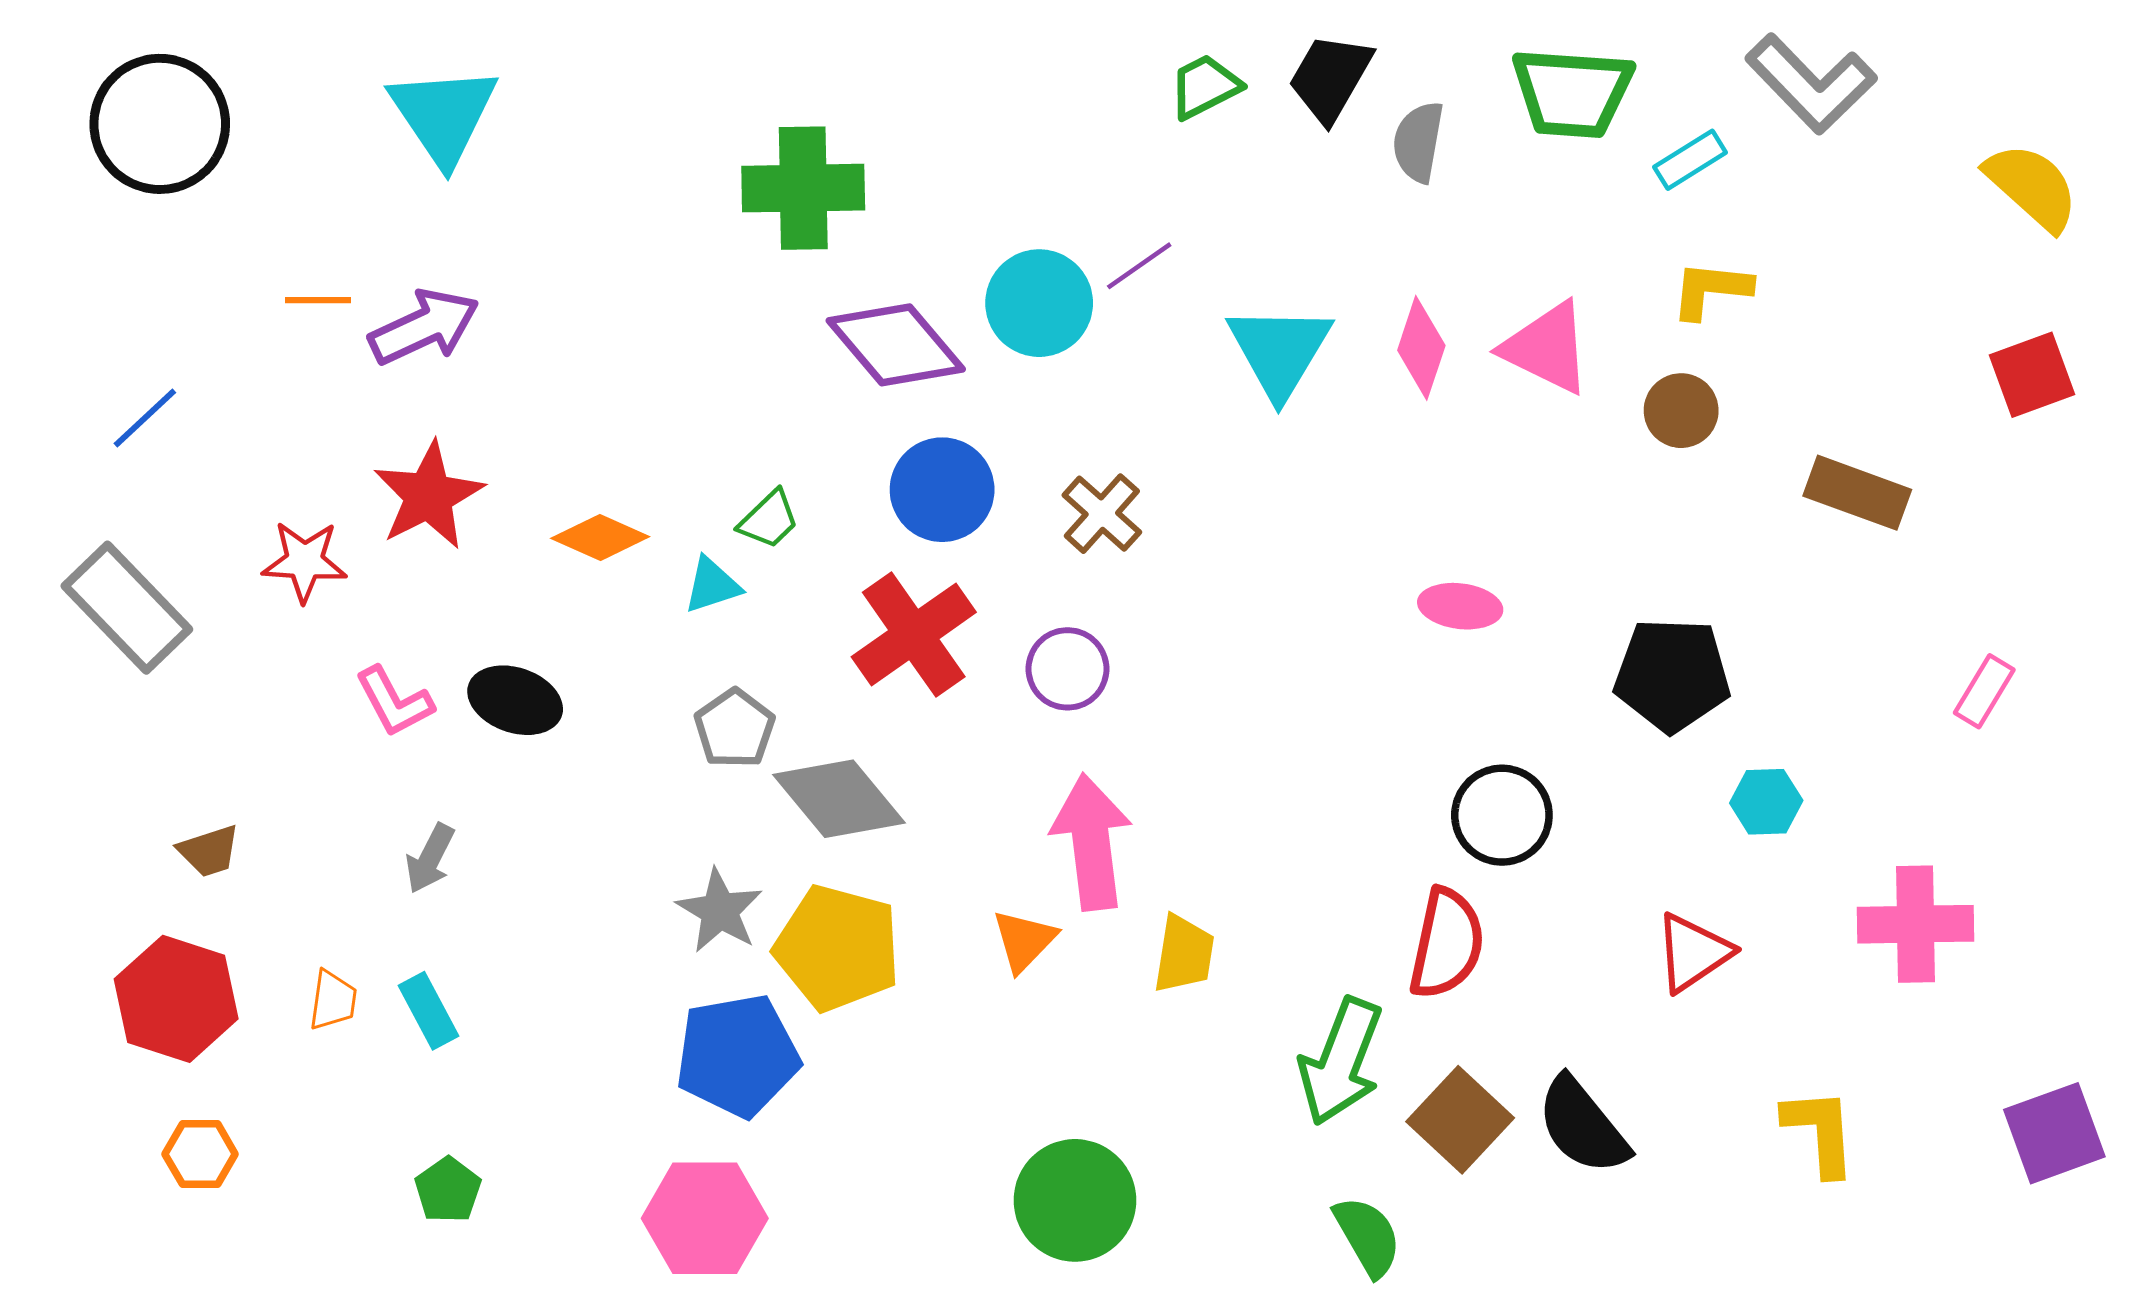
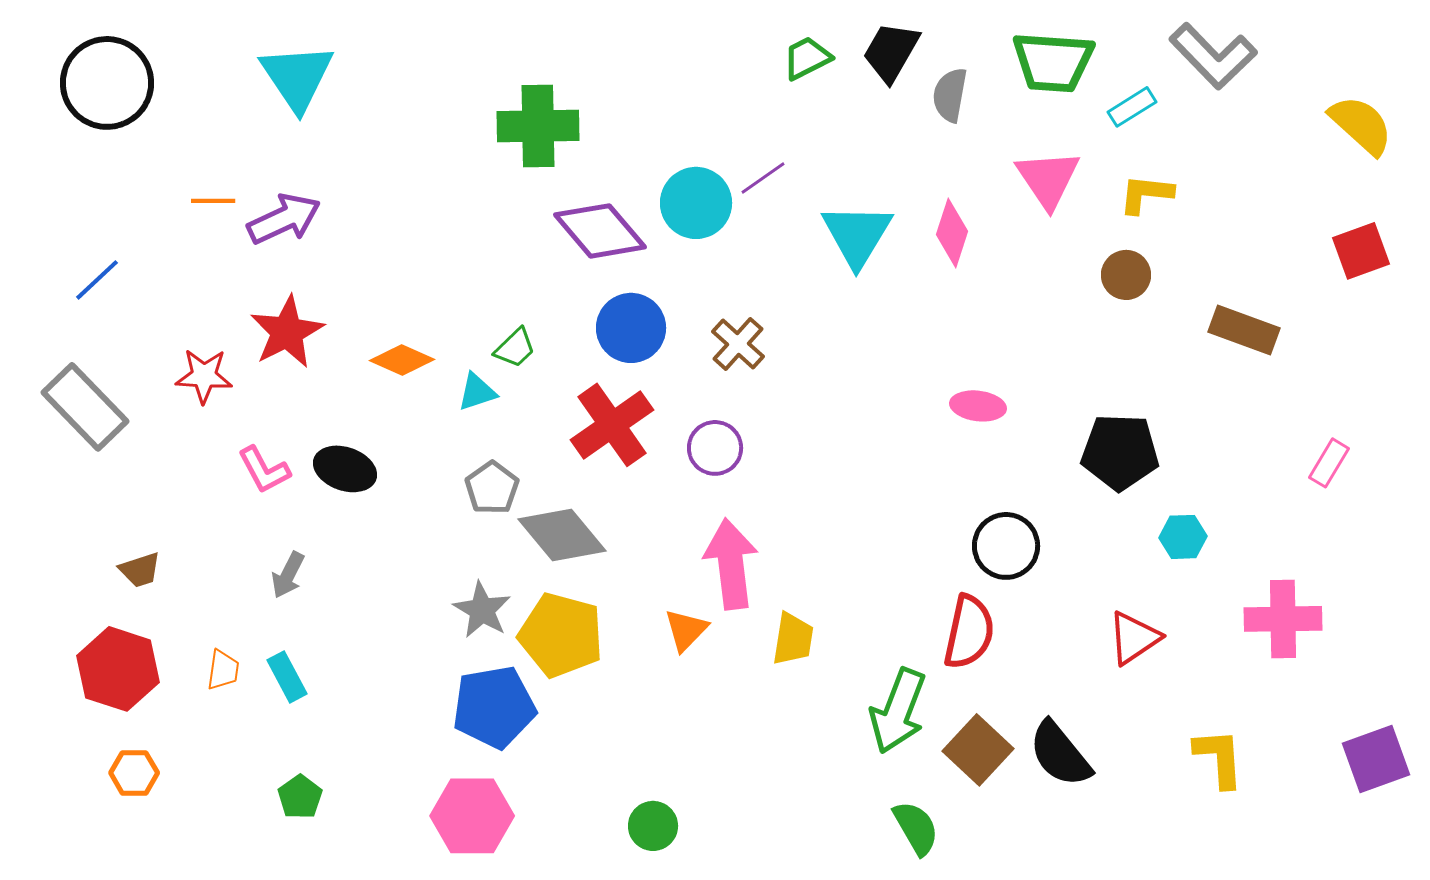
pink triangle: (1547, 348) -> (1048, 179), moved, turned 30
green circle: (1075, 1200) -> (653, 826), moved, size x0.6

